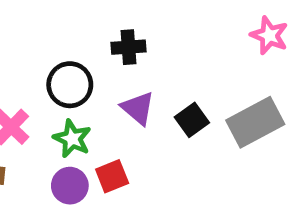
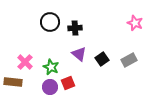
black circle: (70, 85) -> (50, 22), moved
gray rectangle: (255, 122) -> (129, 60), size x0.7

